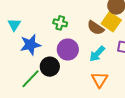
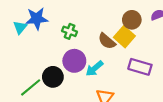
blue star: (30, 45) -> (37, 19), moved
cyan arrow: (97, 54) -> (94, 68), moved

